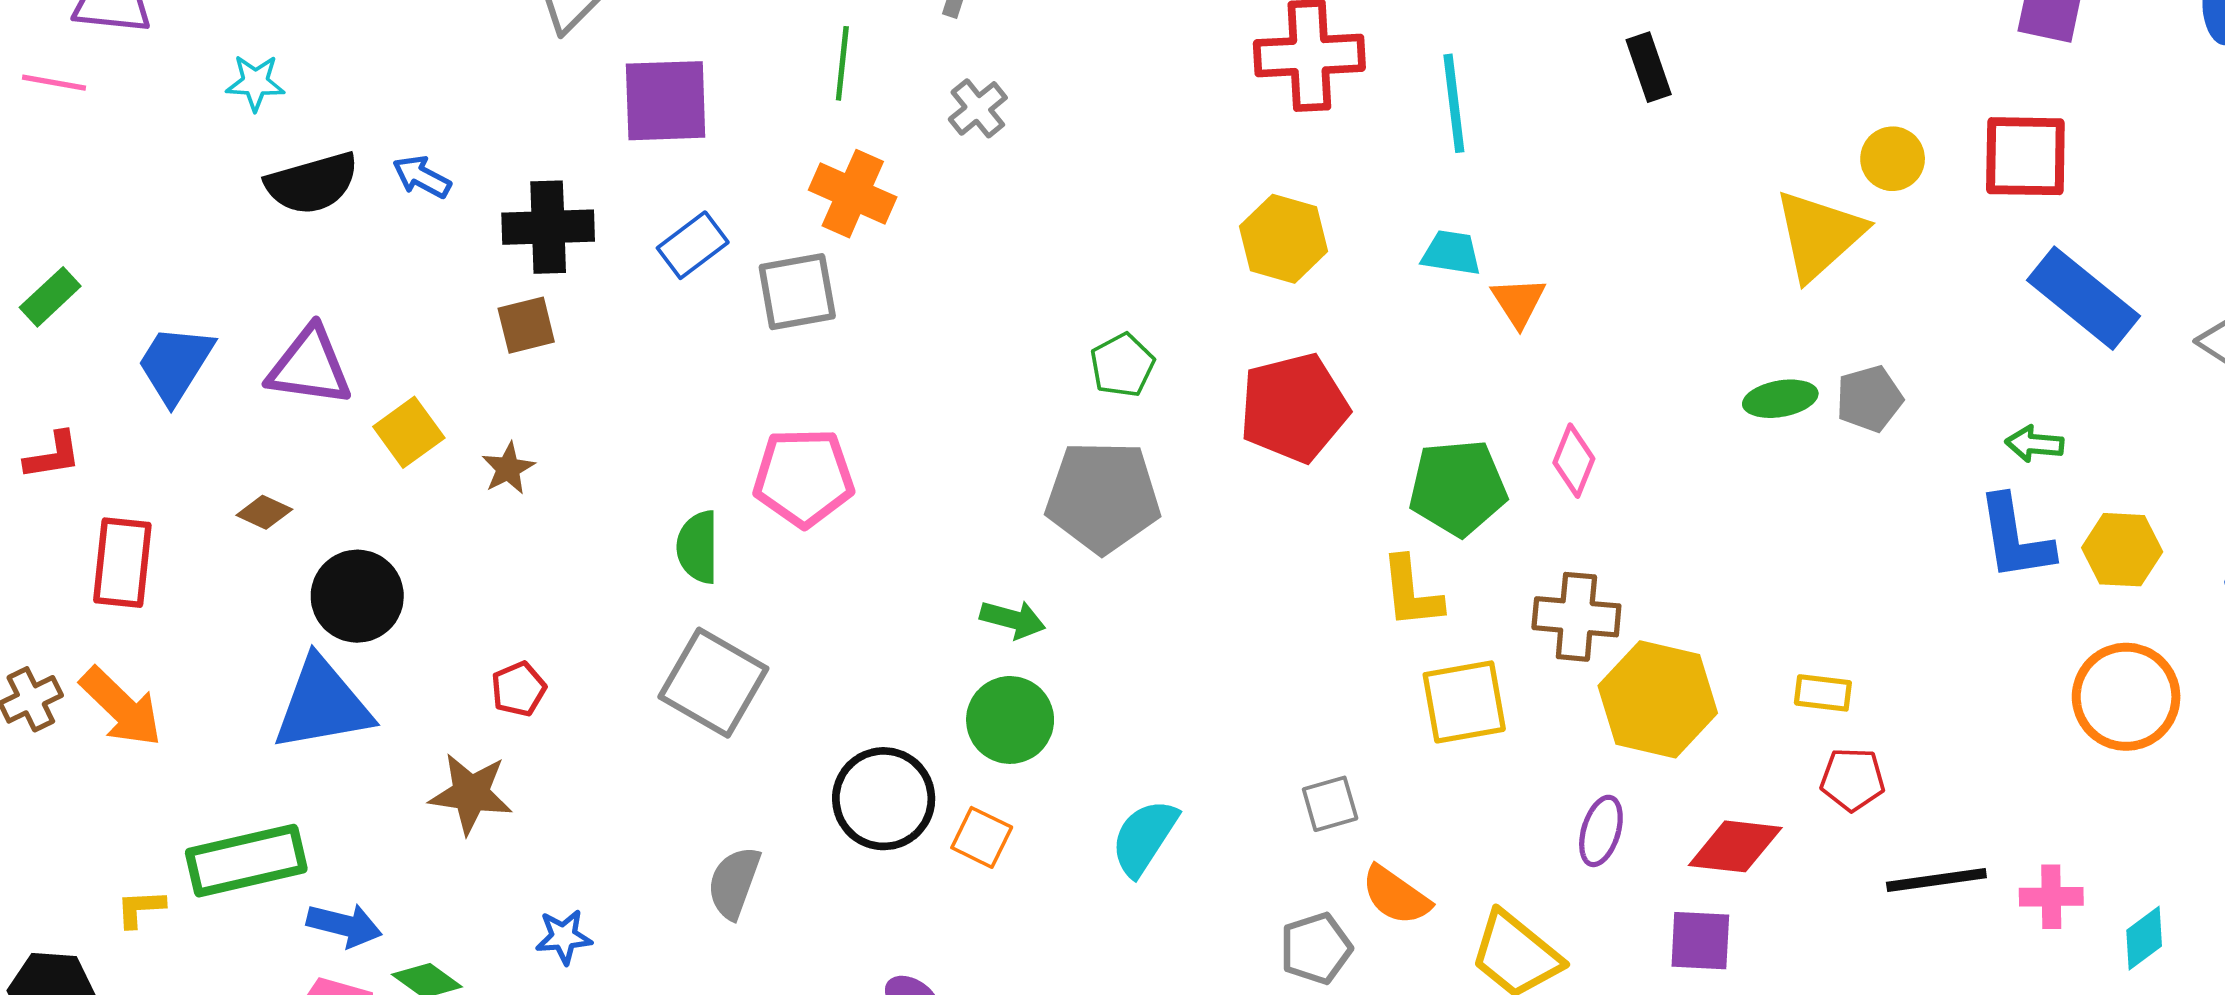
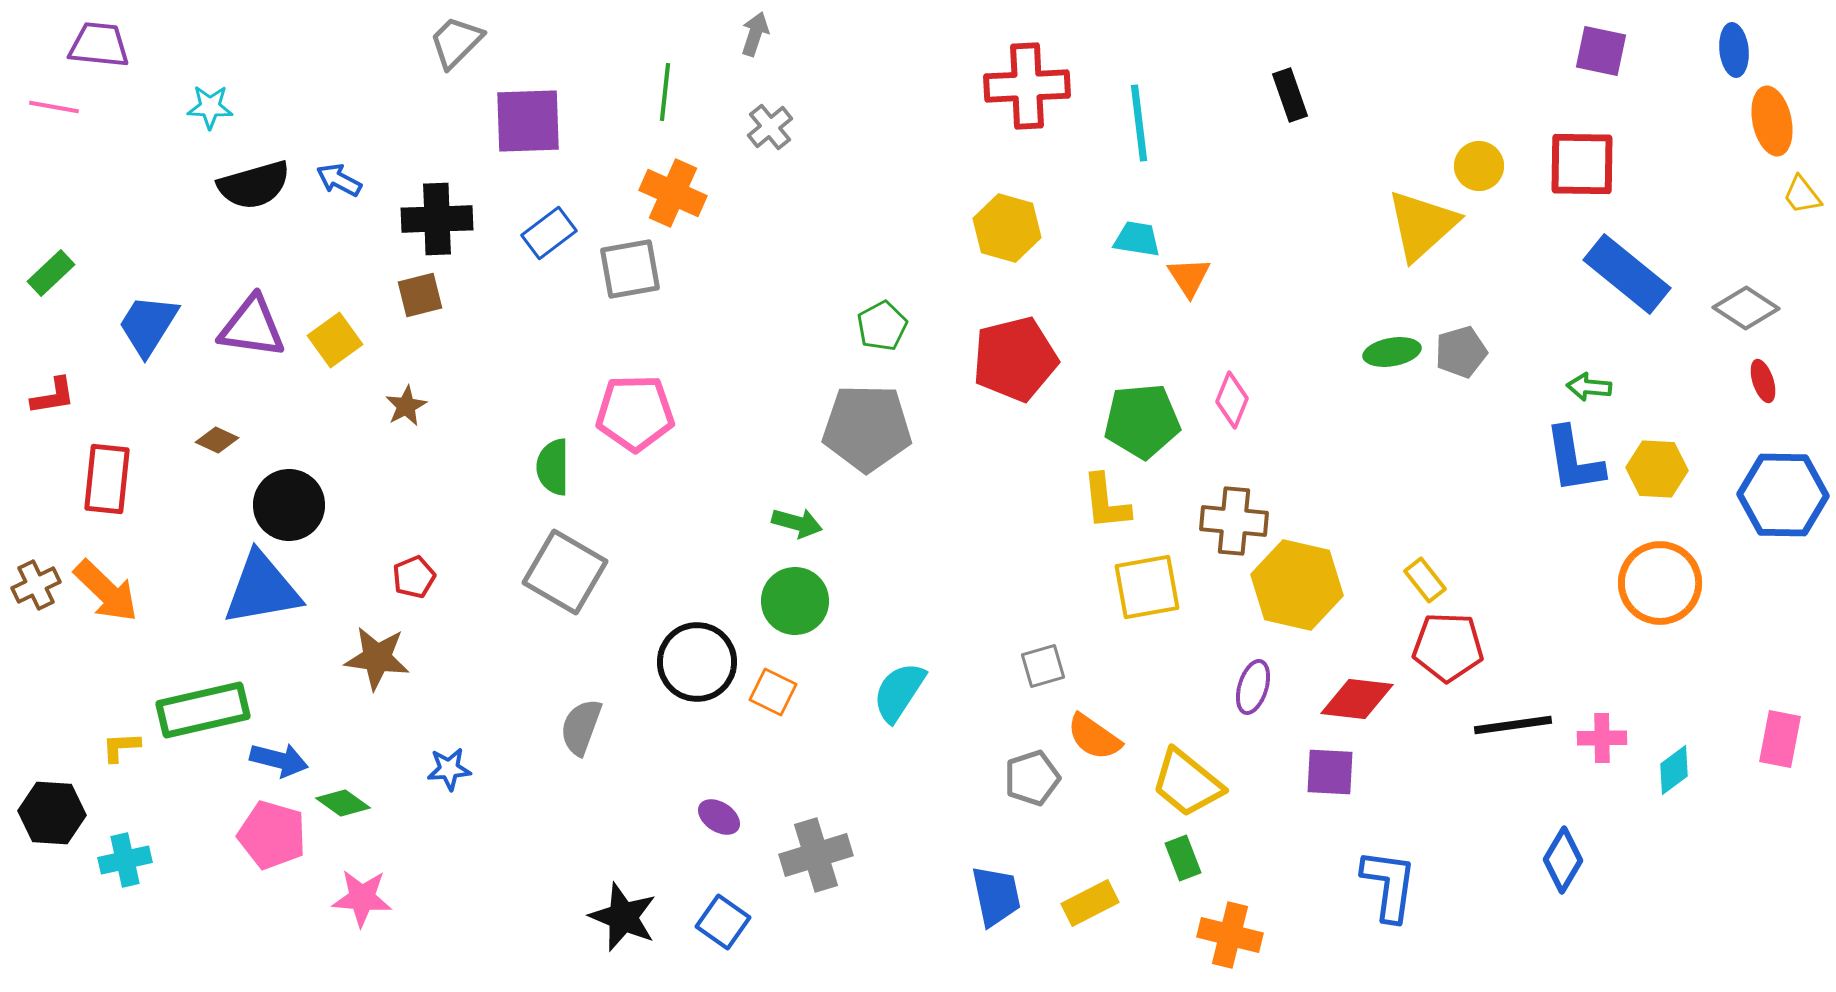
yellow square: (409, 432) -> (335, 340), moved
yellow rectangle: (1823, 693) -> (1425, 580), turned 45
red pentagon: (1853, 779) -> (1448, 647), size x1.4

